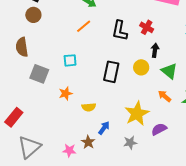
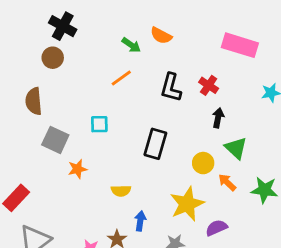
yellow circle: (141, 67) -> (203, 163), moved
orange star: (66, 93) -> (77, 169), moved
blue arrow: (104, 128) -> (140, 221), turned -32

